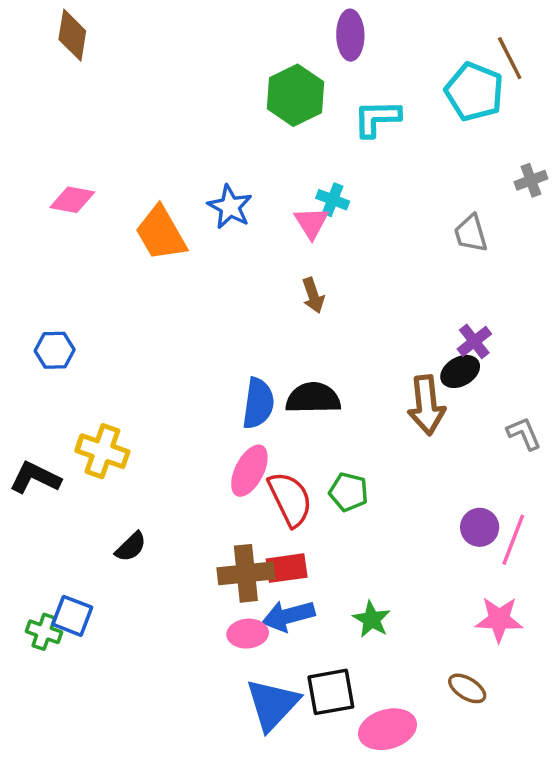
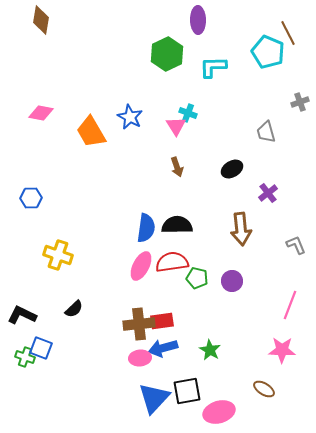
black ellipse: (460, 371) -> (232, 169), moved
black L-shape: (35, 478) -> (22, 315), moved
red semicircle: (290, 499) -> (172, 262), moved, turned -72
purple circle: (480, 527) -> (232, 281), moved

